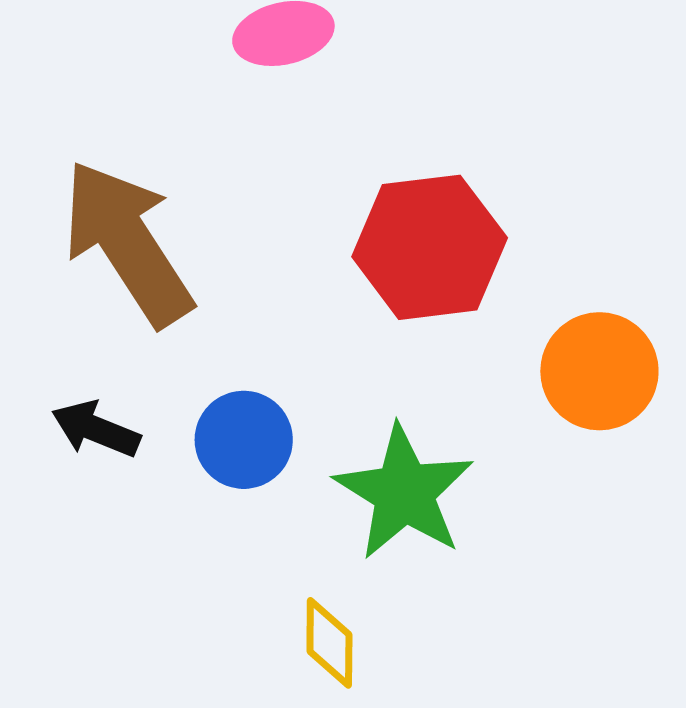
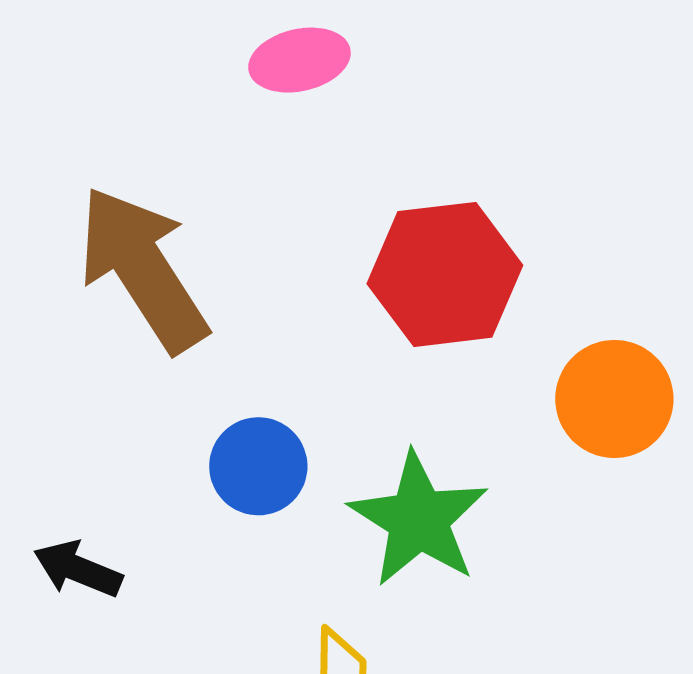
black arrow: (96, 429) -> (78, 569), moved

